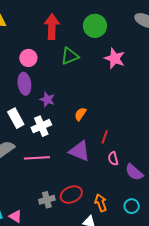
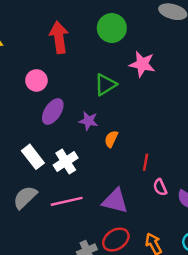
green triangle: (70, 56) -> (105, 85), moved
purple ellipse: (24, 84) -> (53, 111), moved, turned 50
purple star: (47, 99) -> (88, 121), moved
purple triangle: (80, 151) -> (115, 201), moved

